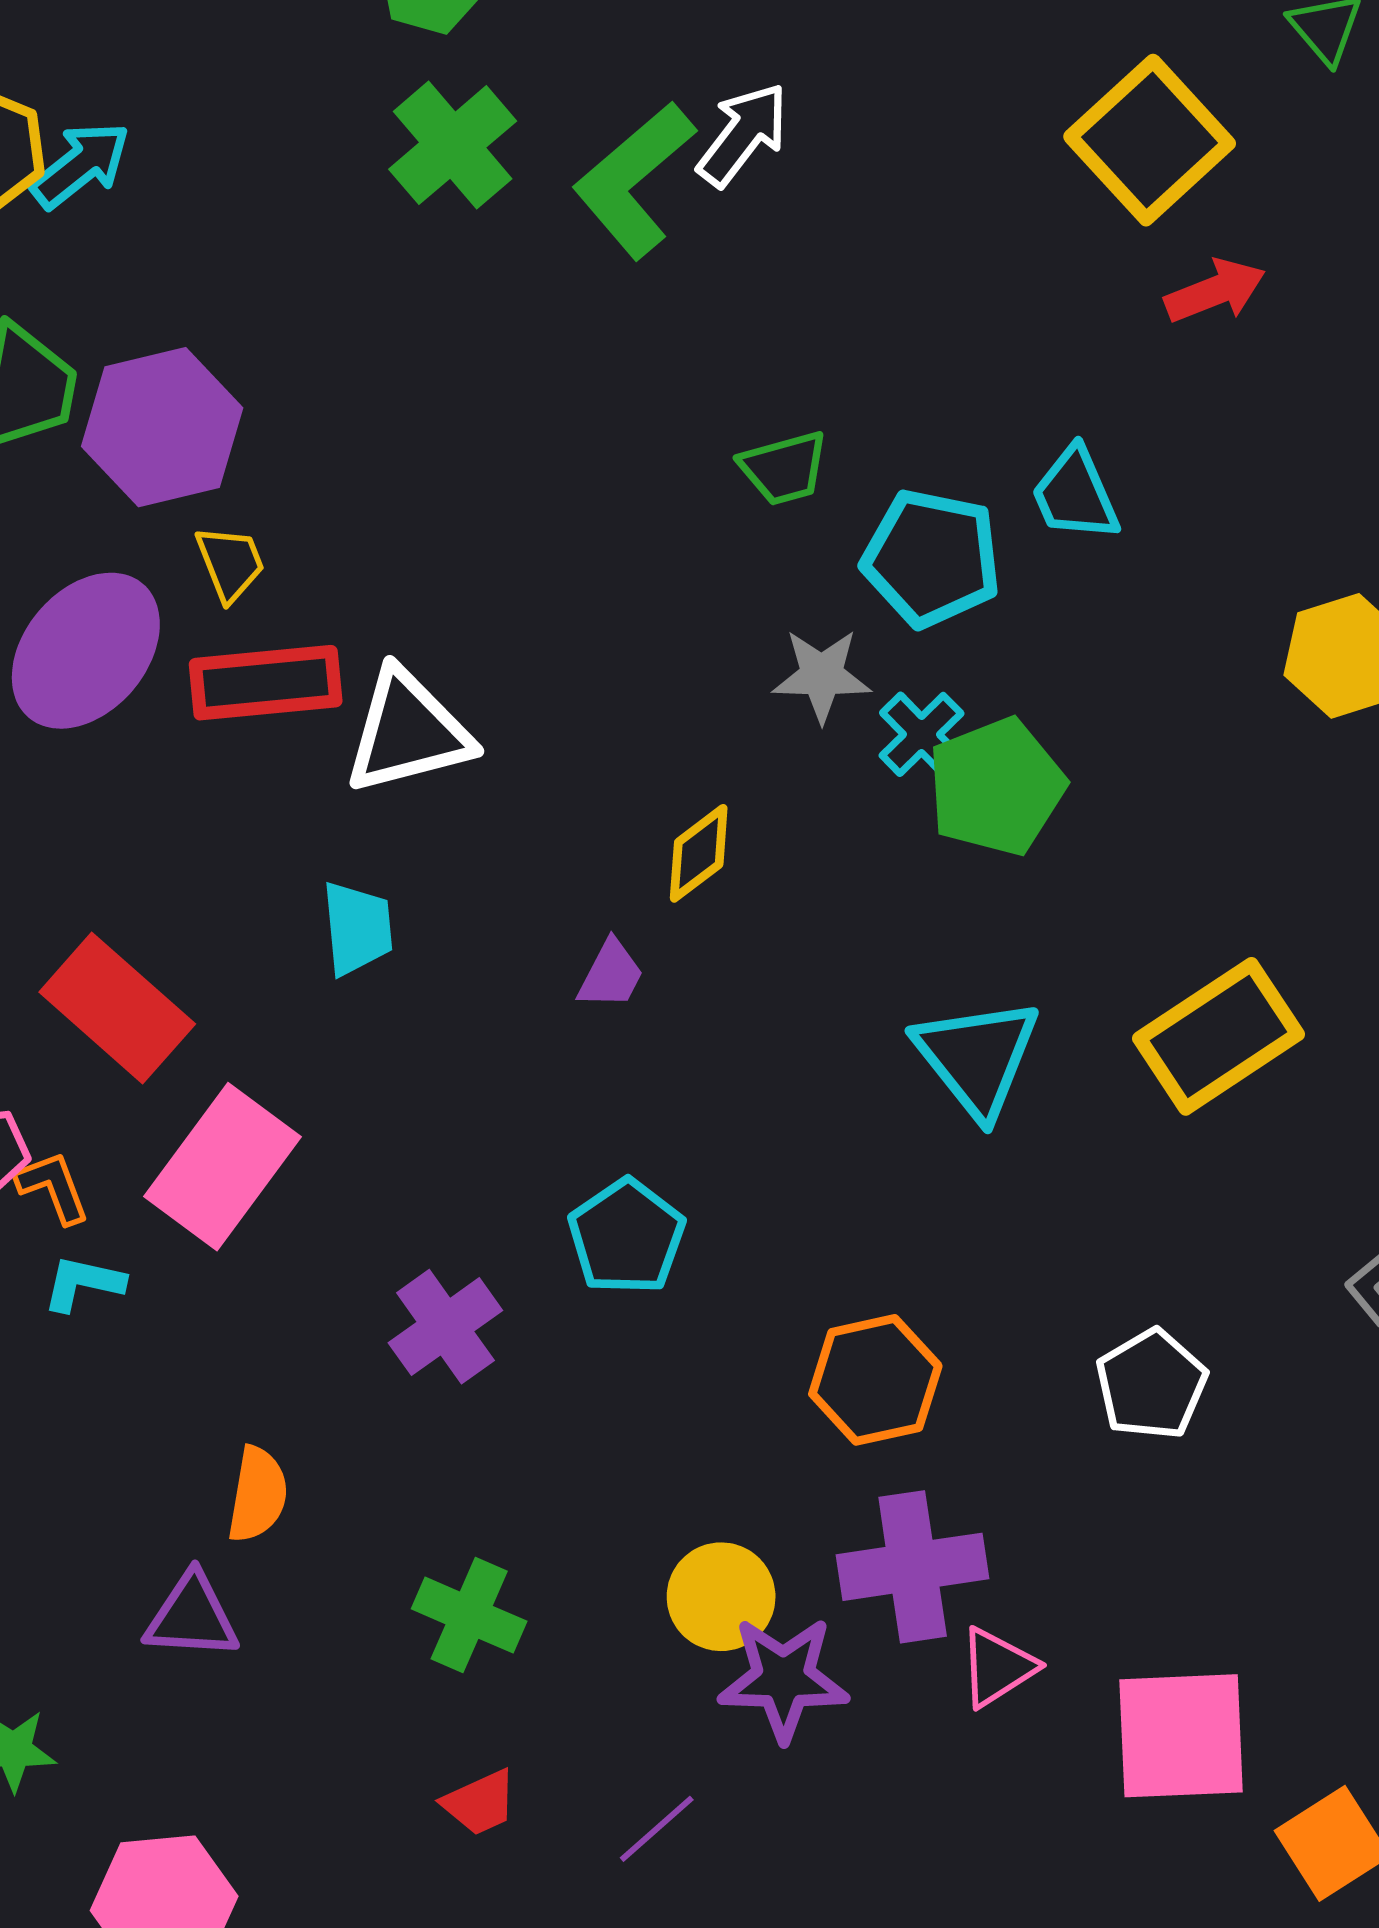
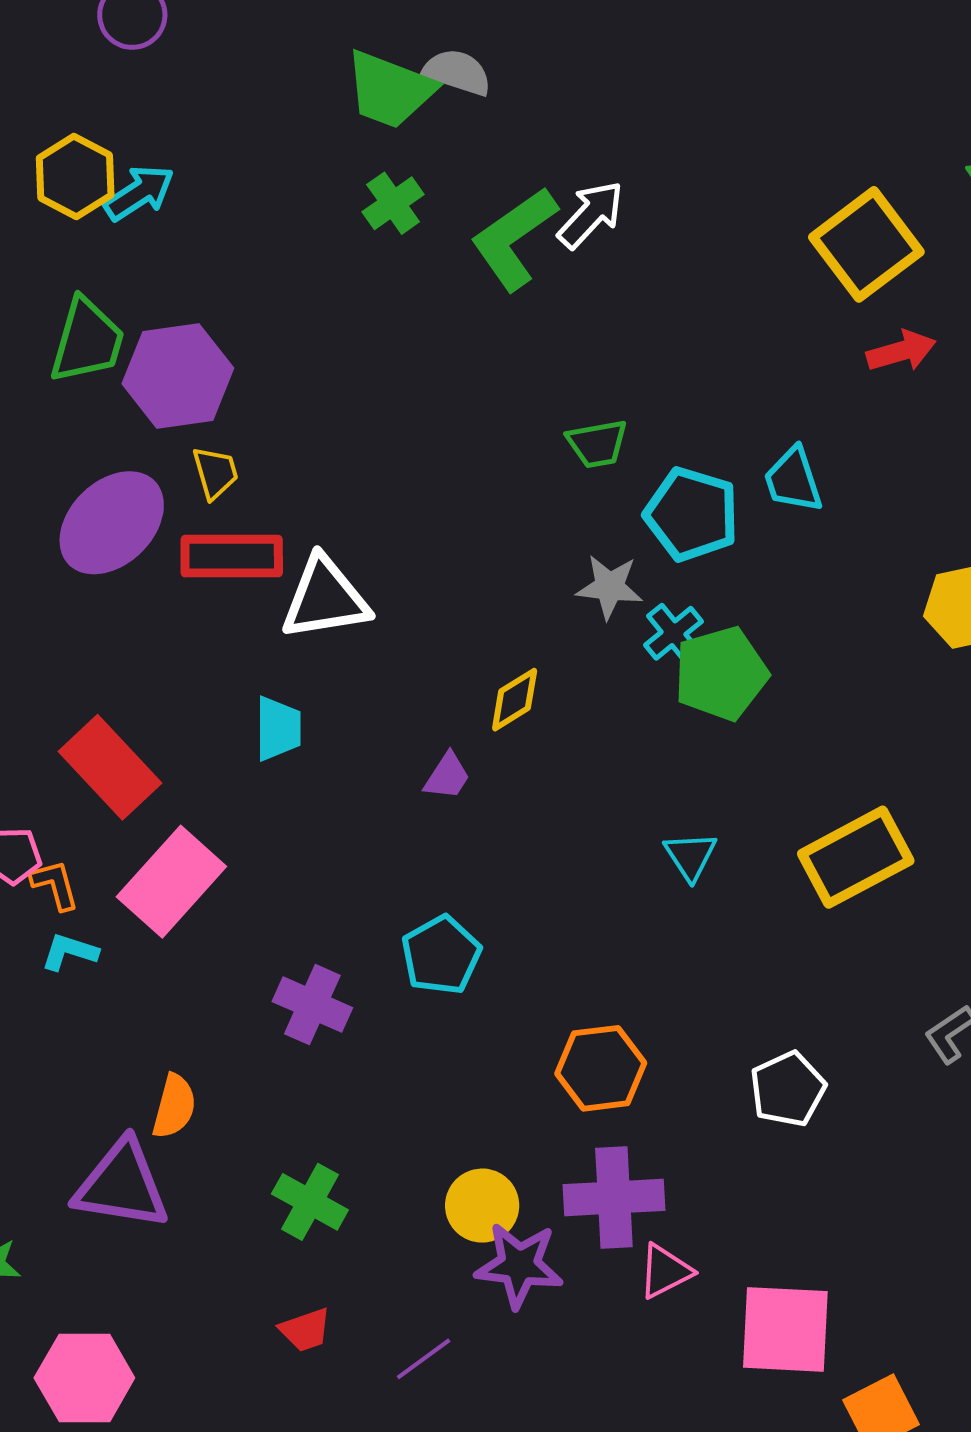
green cross: (453, 145) -> (393, 203), size x0.7
cyan triangle: (977, 1057) -> (690, 856), size x0.6
purple cross: (445, 1327) -> (312, 1005), turned -36
purple triangle: (192, 1616) -> (122, 1185), size x1.5

